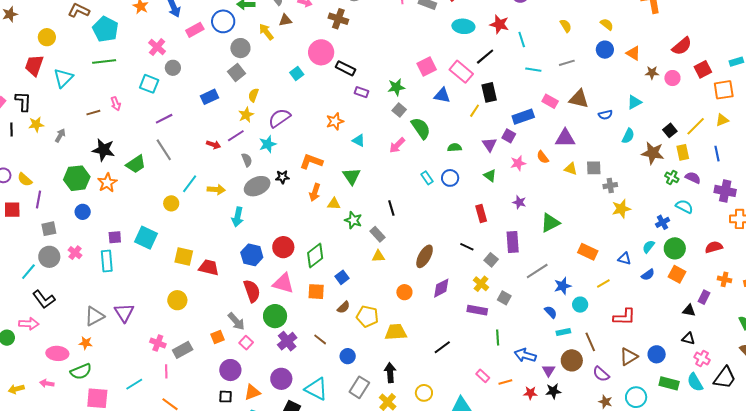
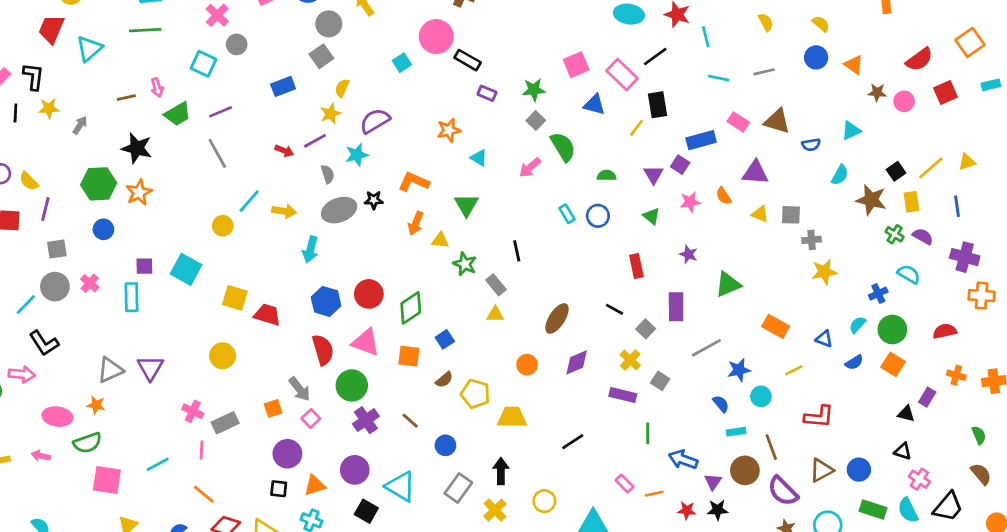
orange square: (724, 90) -> (970, 42), moved, turned -30
green trapezoid: (136, 164) -> (178, 114), moved
purple semicircle: (601, 374) -> (783, 491), size x1.4

